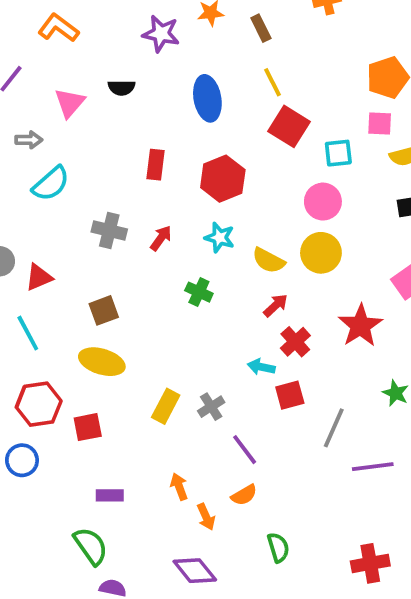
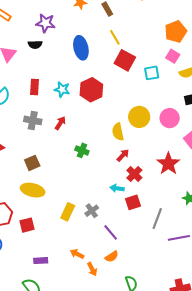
purple star: (161, 34) -> (45, 23), moved
pink square: (380, 124) -> (173, 56), turned 32
red rectangle: (156, 165) -> (35, 87), moved
pink circle: (323, 202) -> (170, 118), moved
cyan star: (220, 238) -> (62, 89), moved
yellow circle: (321, 253) -> (139, 117), moved
yellow semicircle: (269, 260) -> (118, 132), turned 54
orange arrow: (179, 487) -> (77, 254), turned -40

